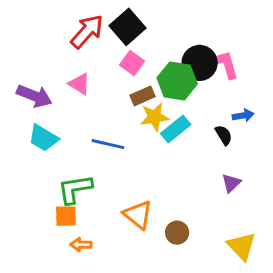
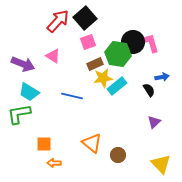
pink square: (132, 63) -> (88, 42), turned 35
green L-shape: (75, 189) -> (19, 114), moved

